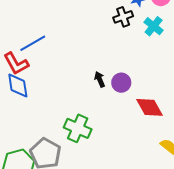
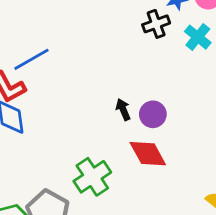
red diamond: (150, 107) -> (148, 154), moved
green cross: (78, 128) -> (92, 177), turned 32

